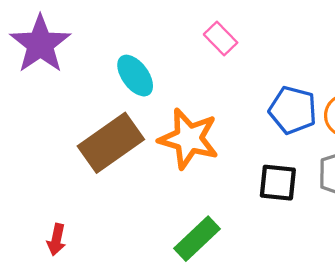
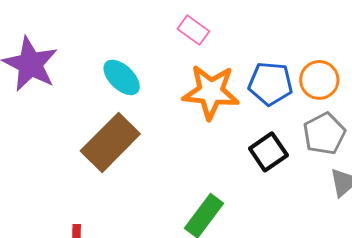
orange star: (189, 139) -> (211, 92), moved
black square: (278, 183) -> (268, 152), turned -30

